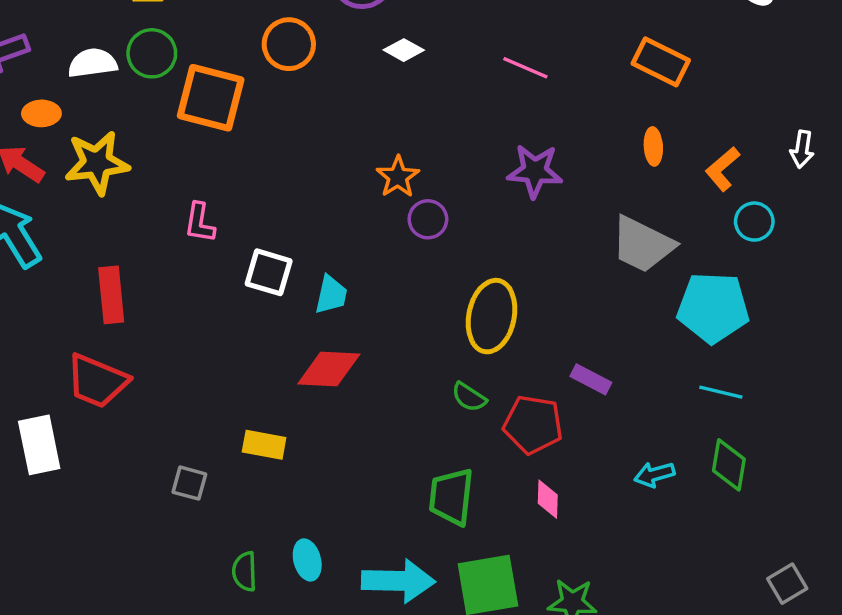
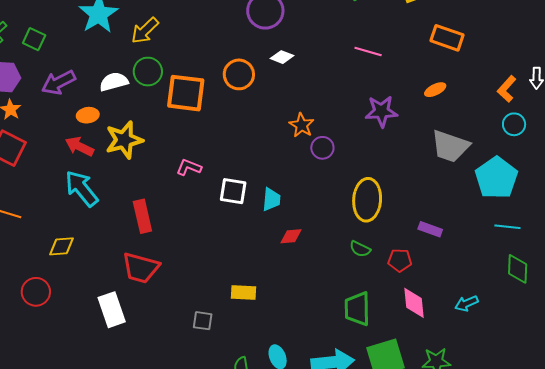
orange circle: (289, 44) -> (239, 74), moved
white diamond: (404, 50) -> (282, 57), moved
orange ellipse: (653, 146) -> (435, 90), moved, turned 75
orange L-shape: (722, 169) -> (507, 89), moved
pink L-shape: (200, 223) -> (189, 167), turned 110
cyan pentagon: (713, 307) -> (496, 178), turned -30
red diamond: (329, 369) -> (291, 236), moved, size x0.6
red pentagon: (533, 425) -> (400, 260), size x0.7
cyan arrow: (654, 474) -> (466, 303), moved
pink diamond: (548, 499) -> (414, 303), size x1.4

